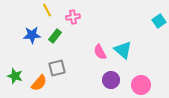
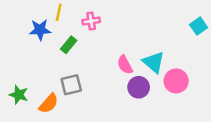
yellow line: (47, 10) -> (59, 12), turned 40
blue star: (32, 35) -> (40, 30), moved
purple circle: (111, 80) -> (139, 87), moved
pink circle: (141, 85) -> (176, 81), moved

